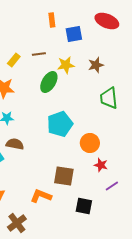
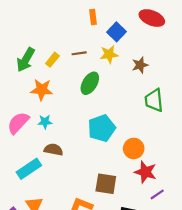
blue square: (74, 34) -> (117, 32), turned -36
yellow star: (66, 65) -> (109, 54), moved
red star: (101, 165) -> (145, 172), size x1.5

